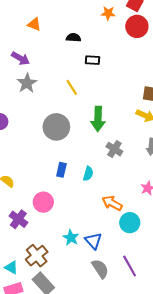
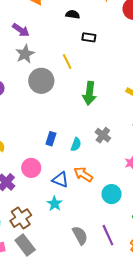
gray circle: (56, 127) -> (41, 81), moved
gray cross: (114, 149) -> (103, 135), moved
orange arrow: (112, 203) -> (83, 174), moved
blue triangle: (93, 241) -> (60, 180), moved, turned -30

